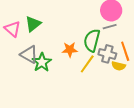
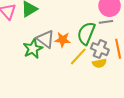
gray triangle: (29, 54) -> (45, 39), moved
yellow semicircle: (119, 66) -> (99, 63), moved, turned -32

